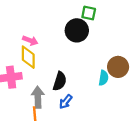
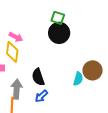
green square: (89, 13) -> (58, 18), moved
black semicircle: (60, 81) -> (38, 77), turned 138

